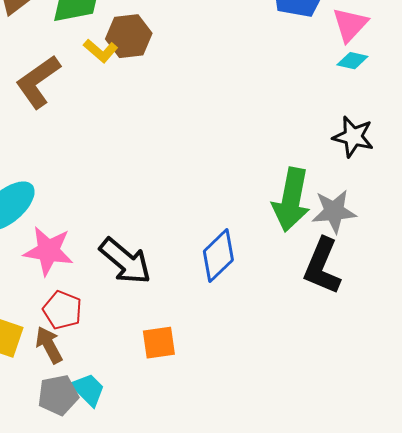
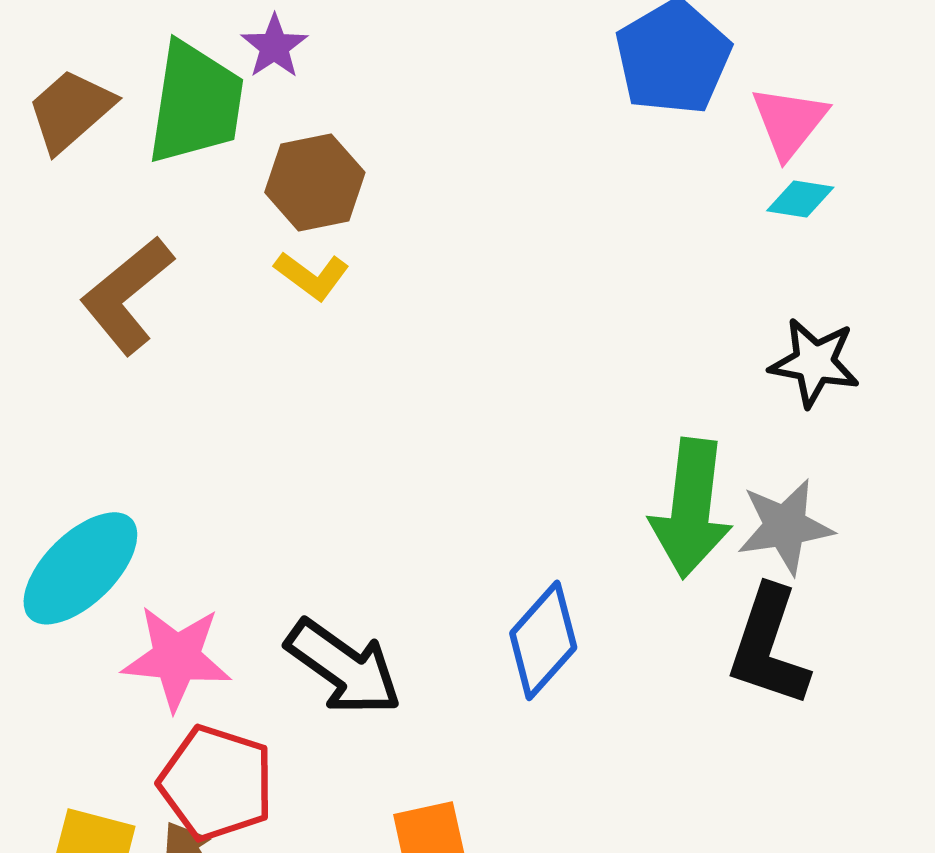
yellow L-shape: (101, 51) -> (312, 276), moved
red pentagon: (62, 310) -> (216, 783), size x1.4

